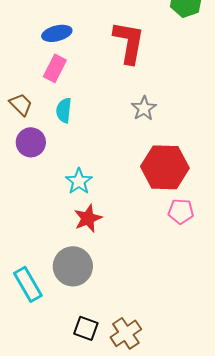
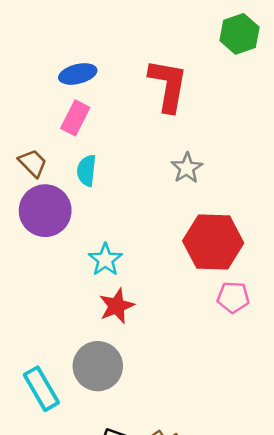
purple circle: (31, 142) -> (45, 211), size x1.4

